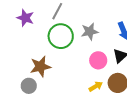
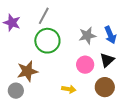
gray star: (90, 32) -> (87, 36), moved
yellow arrow: (96, 86) -> (69, 89), moved, turned 40

